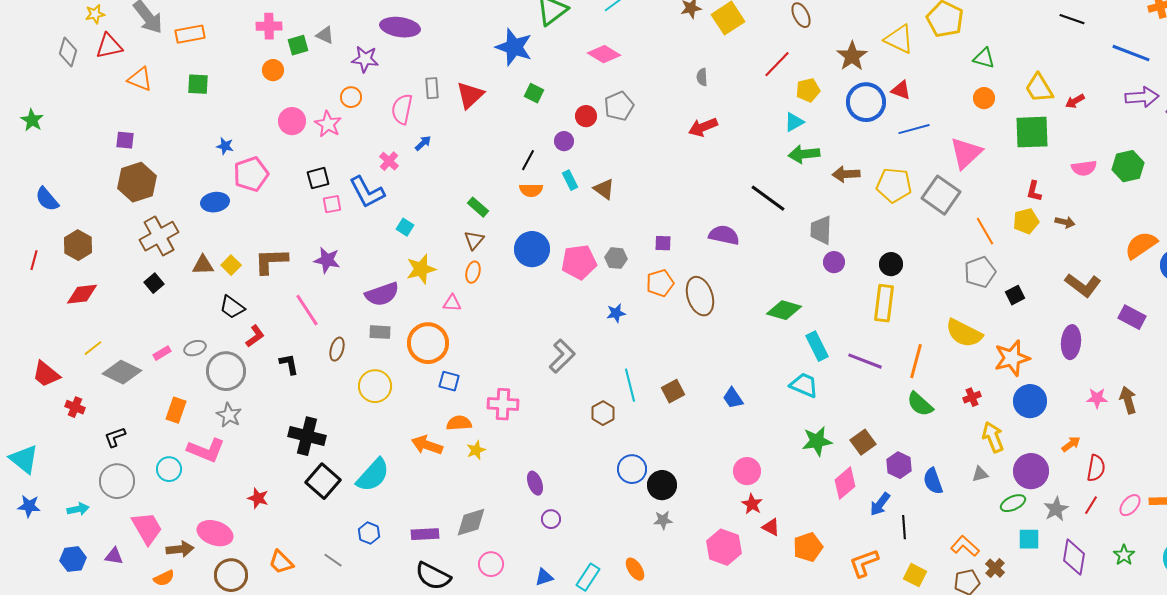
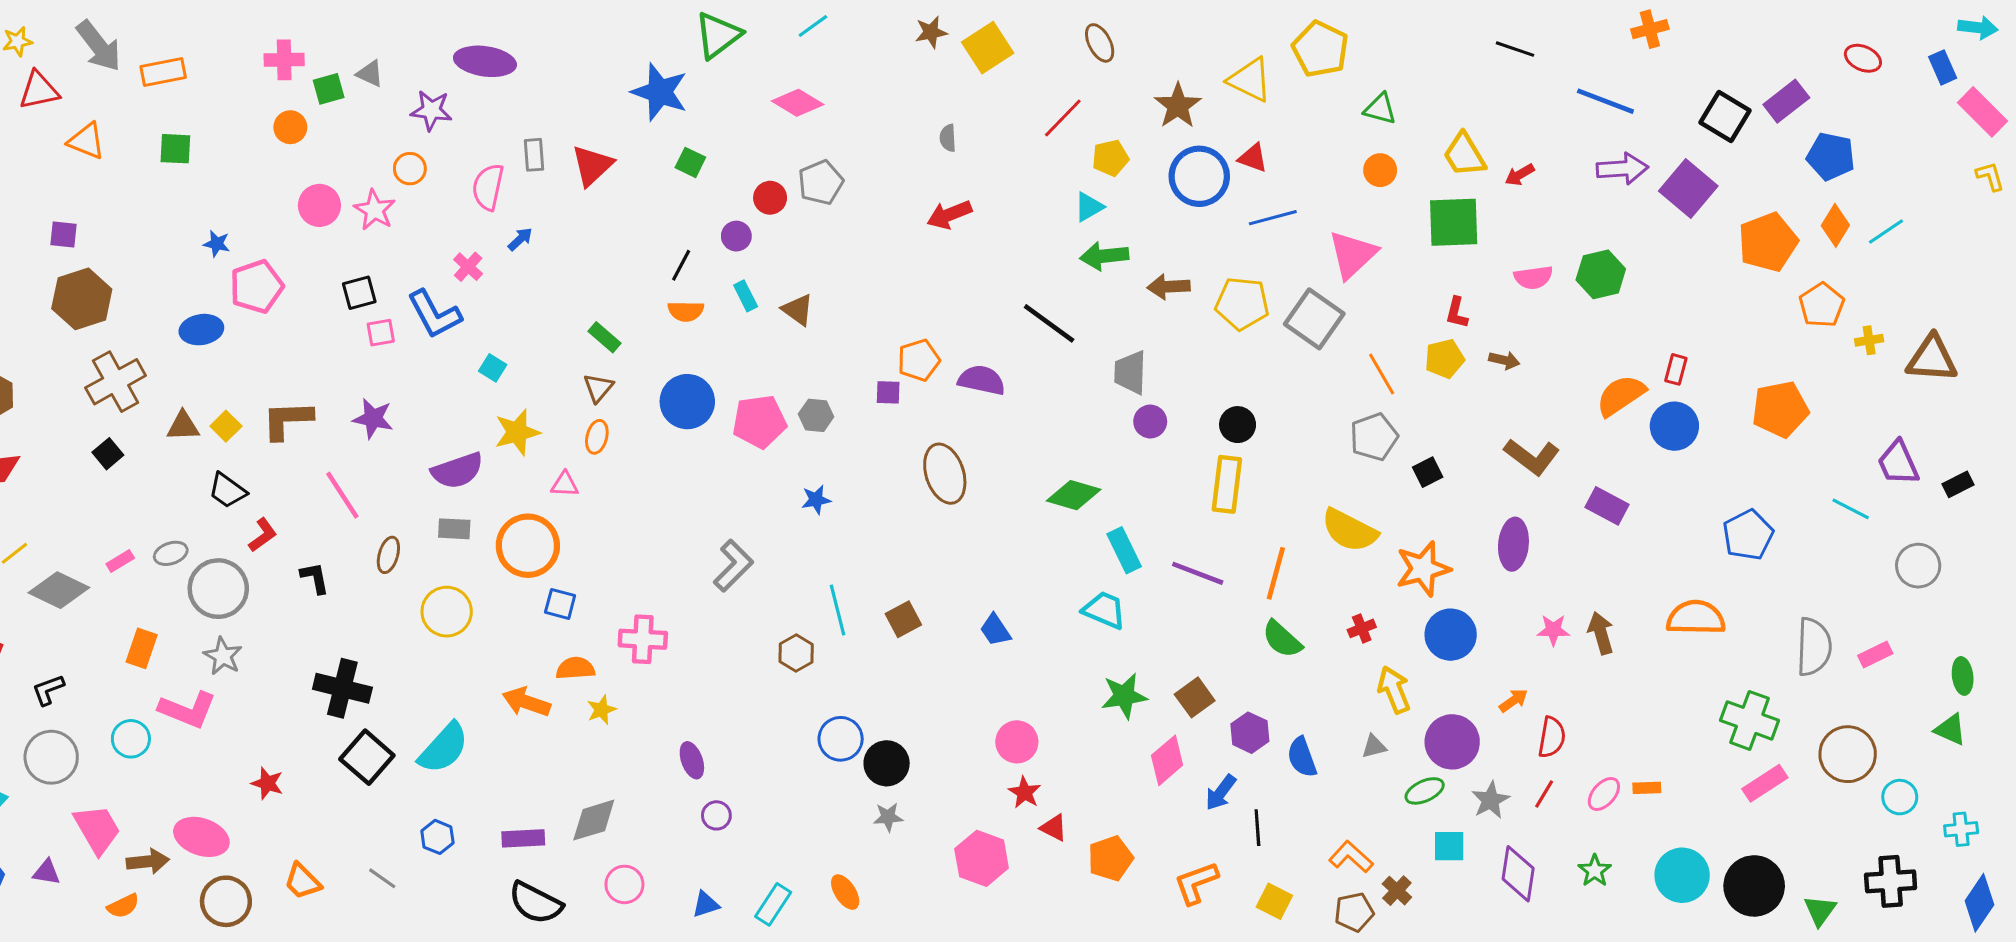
orange pentagon: (660, 283) -> (919, 360), moved

